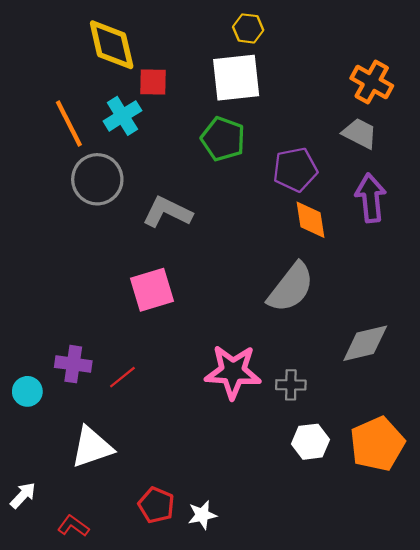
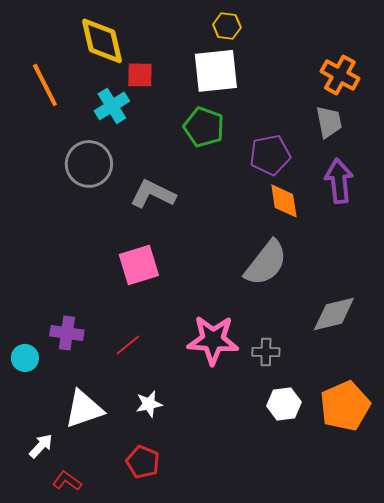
orange line: (69, 124) -> (45, 85), moved
gray trapezoid: (360, 133) -> (329, 122), turned 52
red line: (122, 377) -> (128, 345), moved
white arrow: (23, 495) -> (41, 446), moved
white star: (202, 515) -> (149, 404), moved

